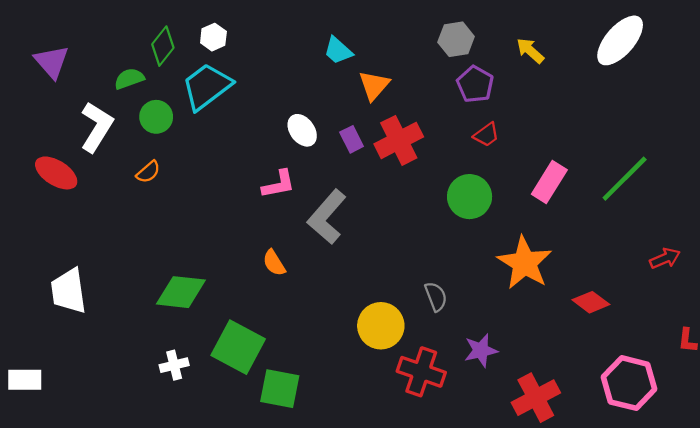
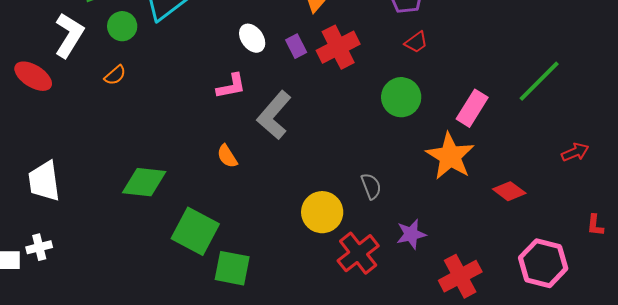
pink rectangle: (549, 182) -> (472, 108), moved
white cross: (174, 365) -> (39, 247), moved
red cross: (421, 372) -> (358, 253), turned 33

